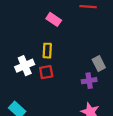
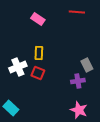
pink rectangle: (54, 19) -> (38, 19), moved
red square: (46, 72) -> (38, 73), turned 32

